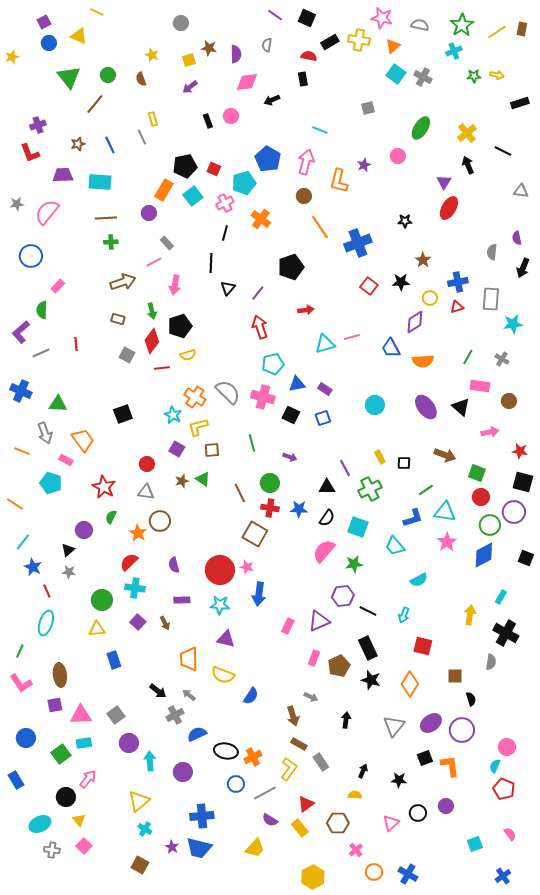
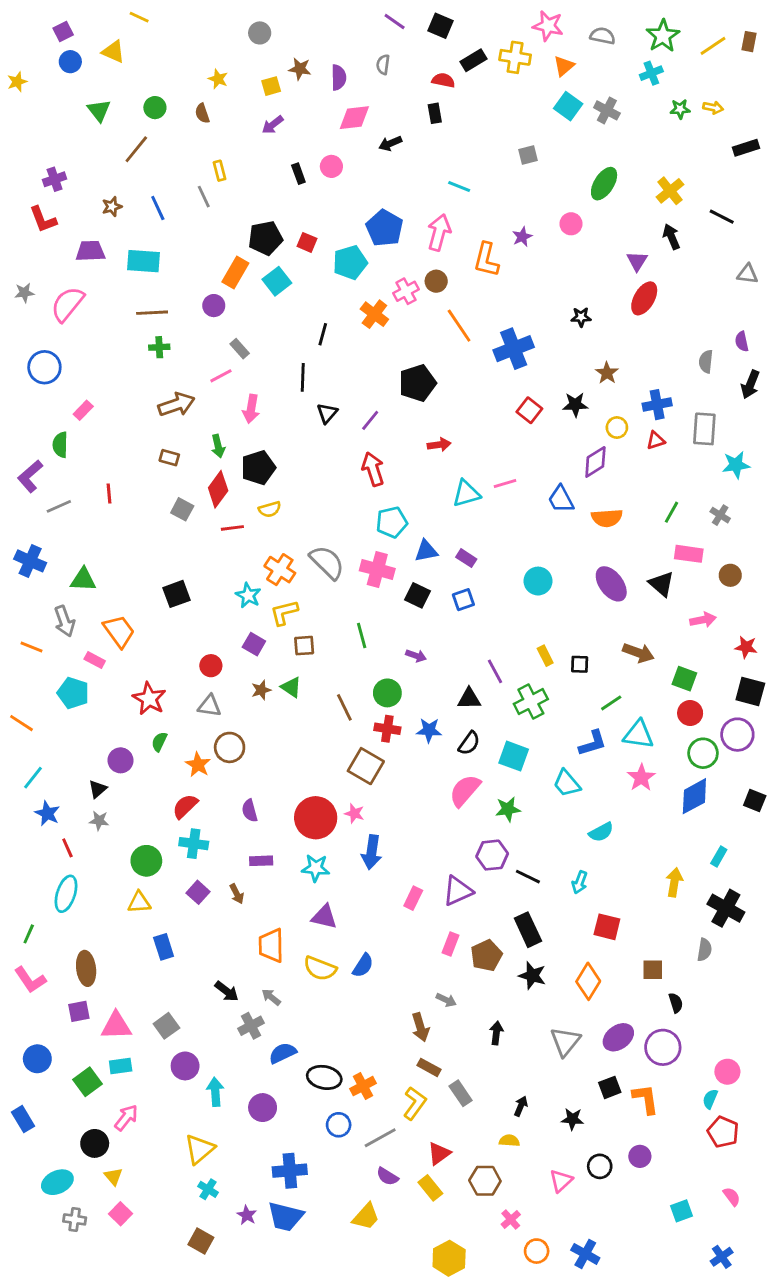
green triangle: (69, 77) -> (99, 110), size x0.7
pink cross: (225, 203) -> (406, 291), moved
blue semicircle: (251, 696) -> (363, 966), moved

